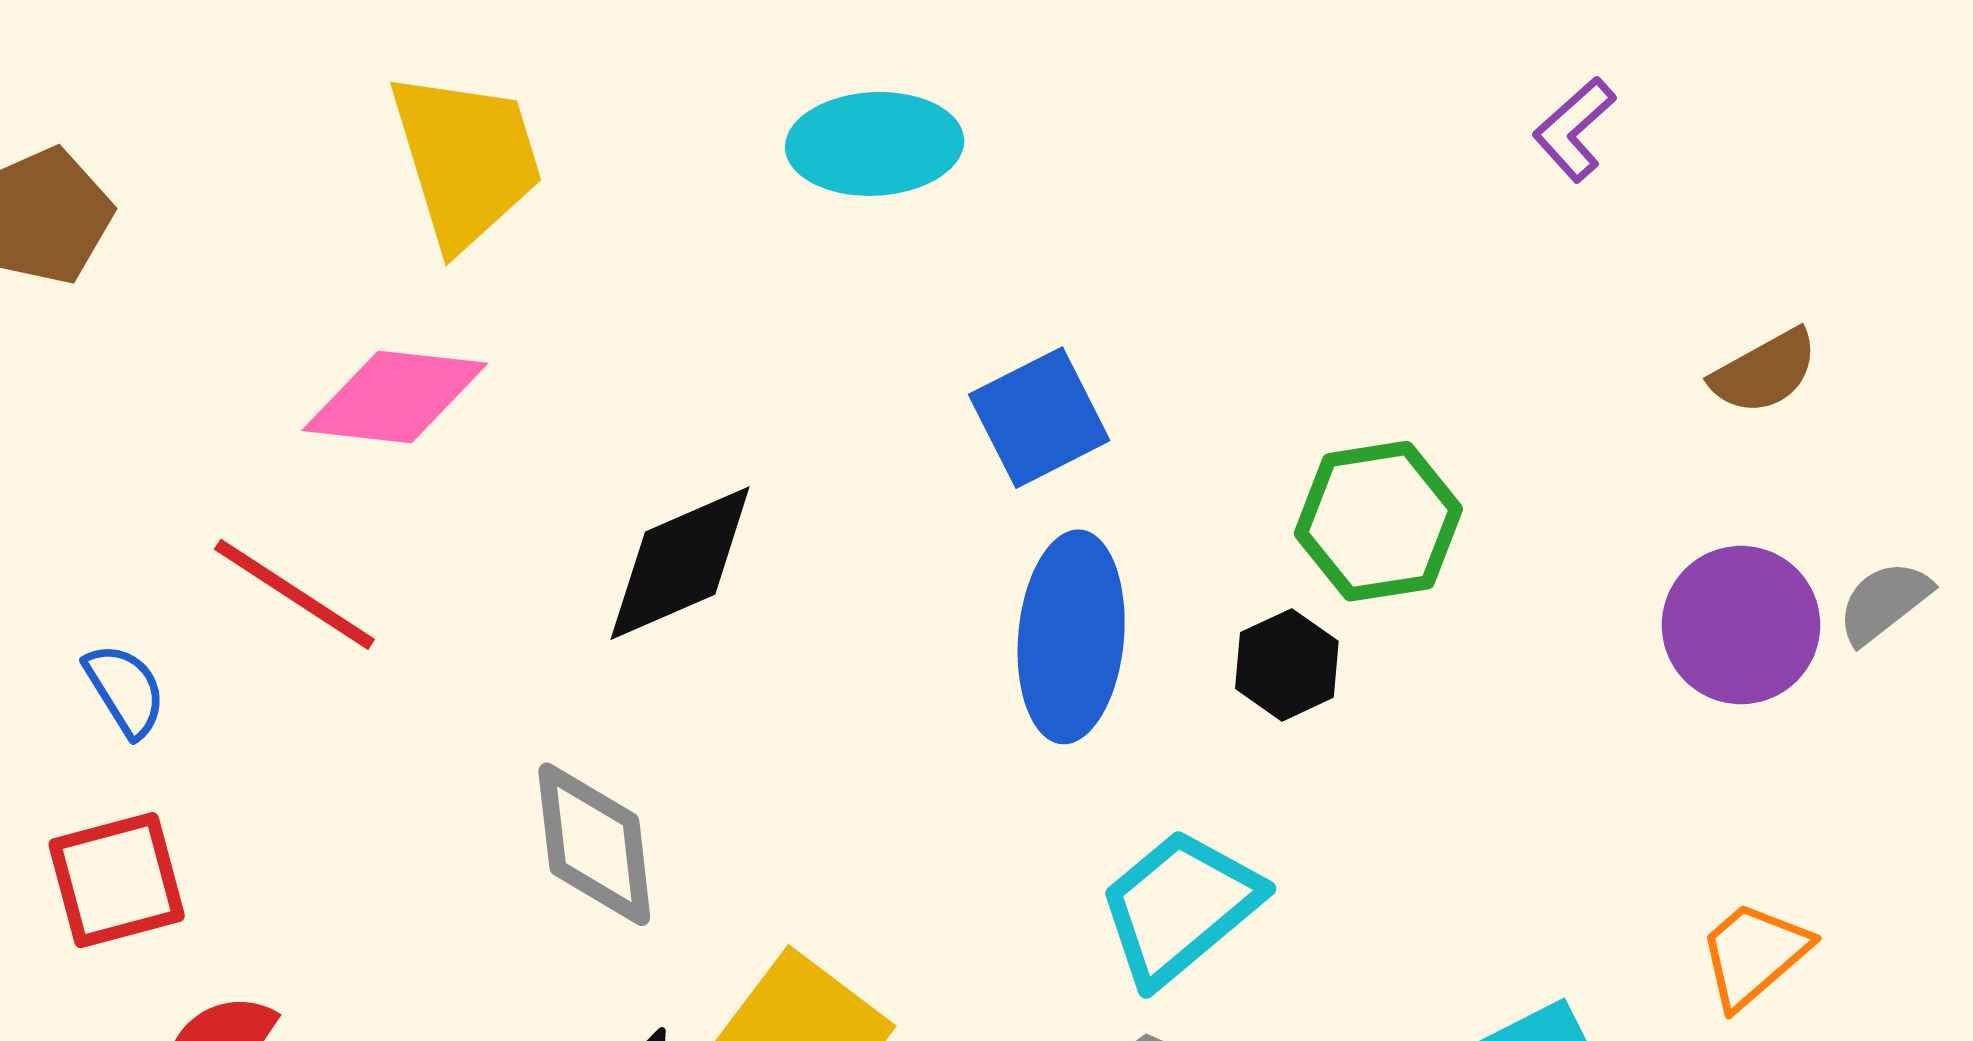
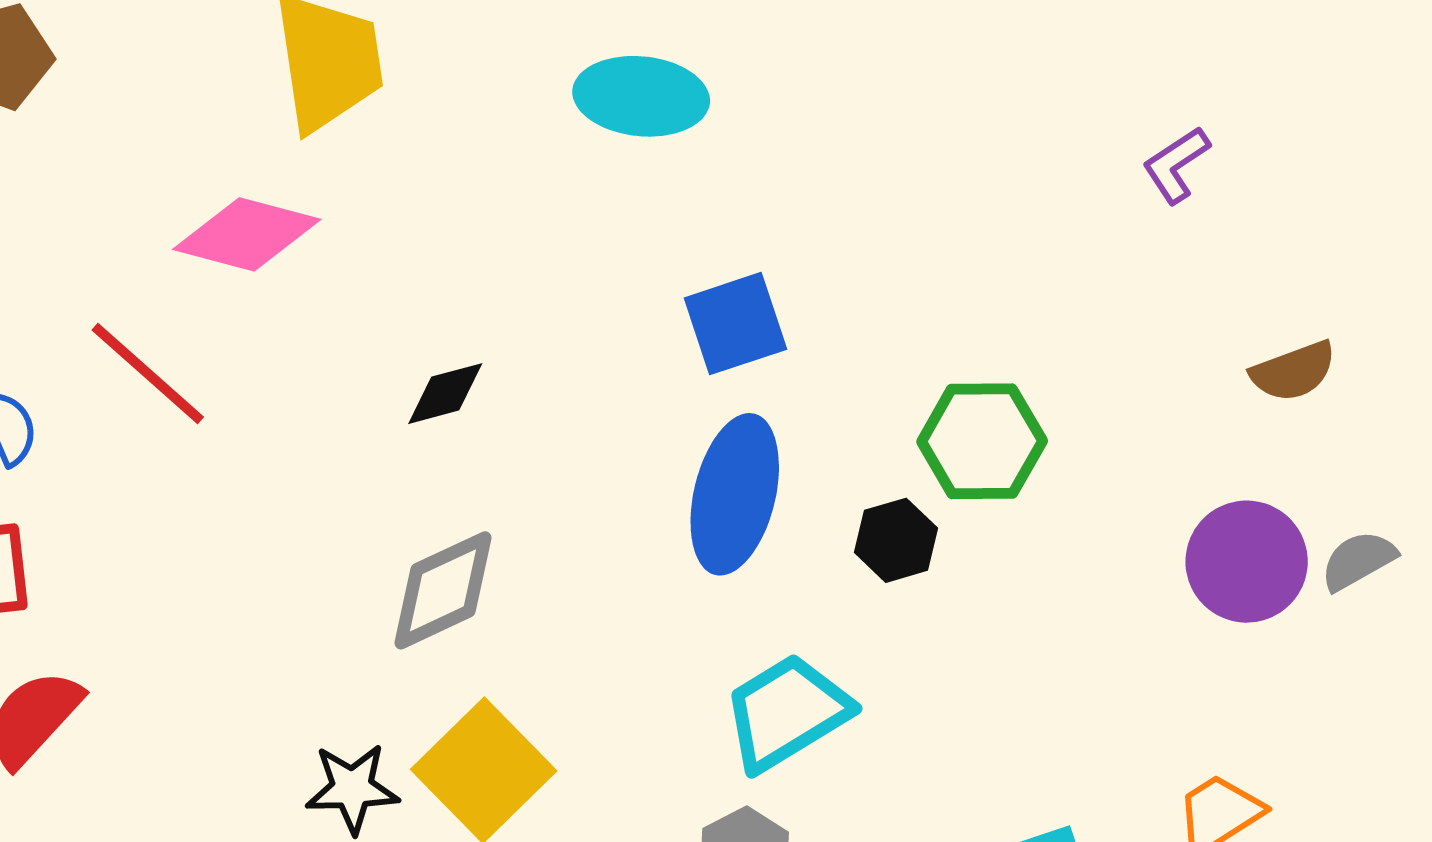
black diamond: (680, 563) -> (445, 394), size x0.6
gray diamond: (594, 844) -> (443, 590), moved, turned 63

